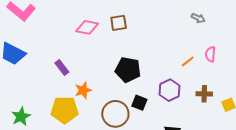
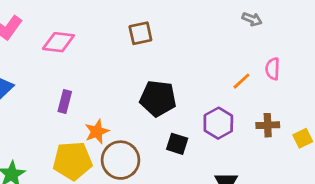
pink diamond: (87, 27) -> (58, 42), moved
purple rectangle: (62, 68) -> (65, 102), turned 56
brown circle: (115, 114) -> (121, 160), moved

